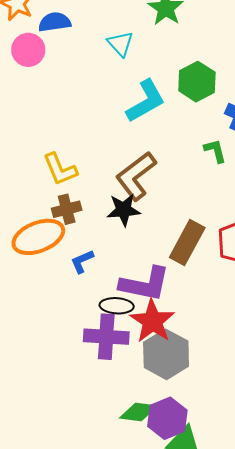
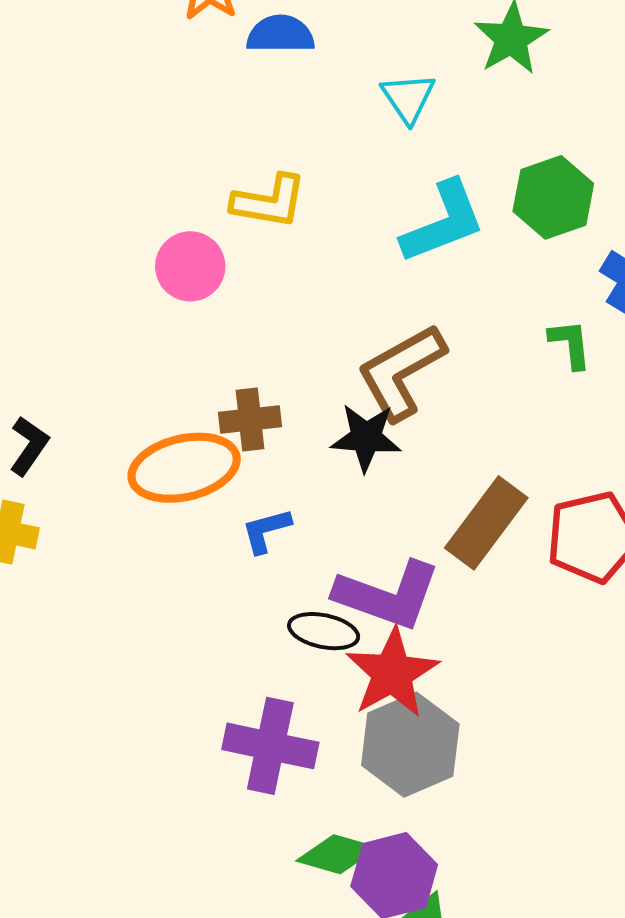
pink circle: (28, 50) -> (190, 266), moved
yellow L-shape: (60, 169) -> (269, 201), moved, turned -66
purple cross: (106, 337) -> (270, 746), moved

